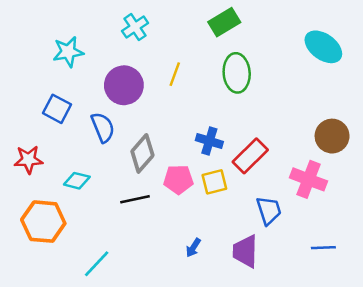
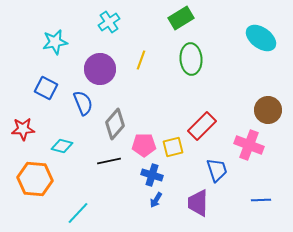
blue cross: (209, 141) -> (152, 175), moved

